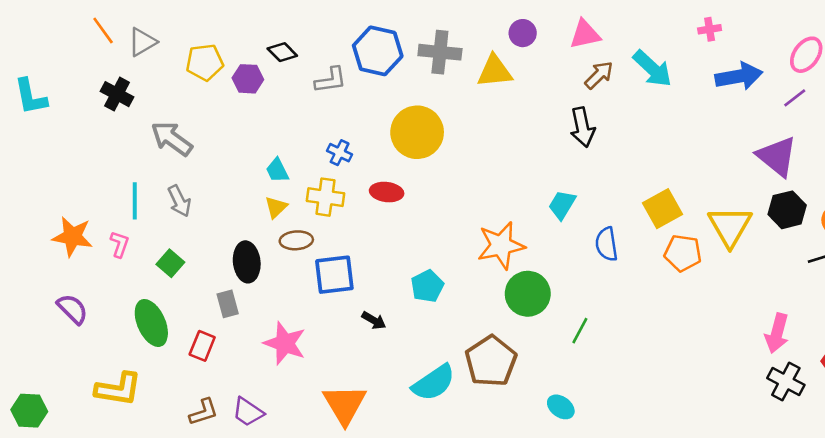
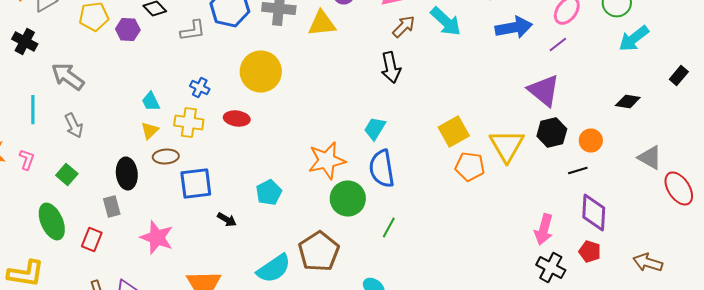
cyan line: (135, 201) -> (33, 110), moved
blue semicircle: (607, 244) -> (382, 168), moved, size x1.4

